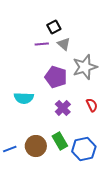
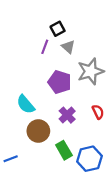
purple line: (42, 44) -> (45, 47), turned -64
cyan semicircle: (24, 98) -> (26, 104), turned 48
brown circle: (36, 146) -> (38, 131), moved

